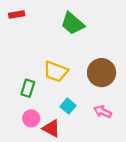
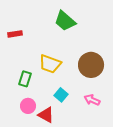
red rectangle: (17, 15) -> (15, 34), moved

